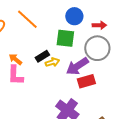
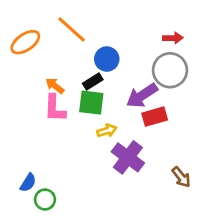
blue circle: (74, 16) -> (107, 59), moved
green square: (65, 38) -> (91, 103), moved
yellow arrow: (52, 62) -> (107, 131), moved

